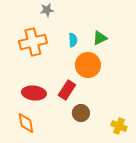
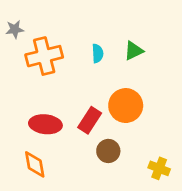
gray star: (47, 10) -> (15, 29), moved
orange circle: (88, 65) -> (126, 106), moved

